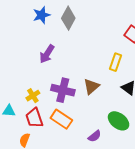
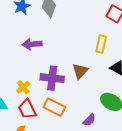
purple arrow: (47, 54) -> (32, 44), turned 60

